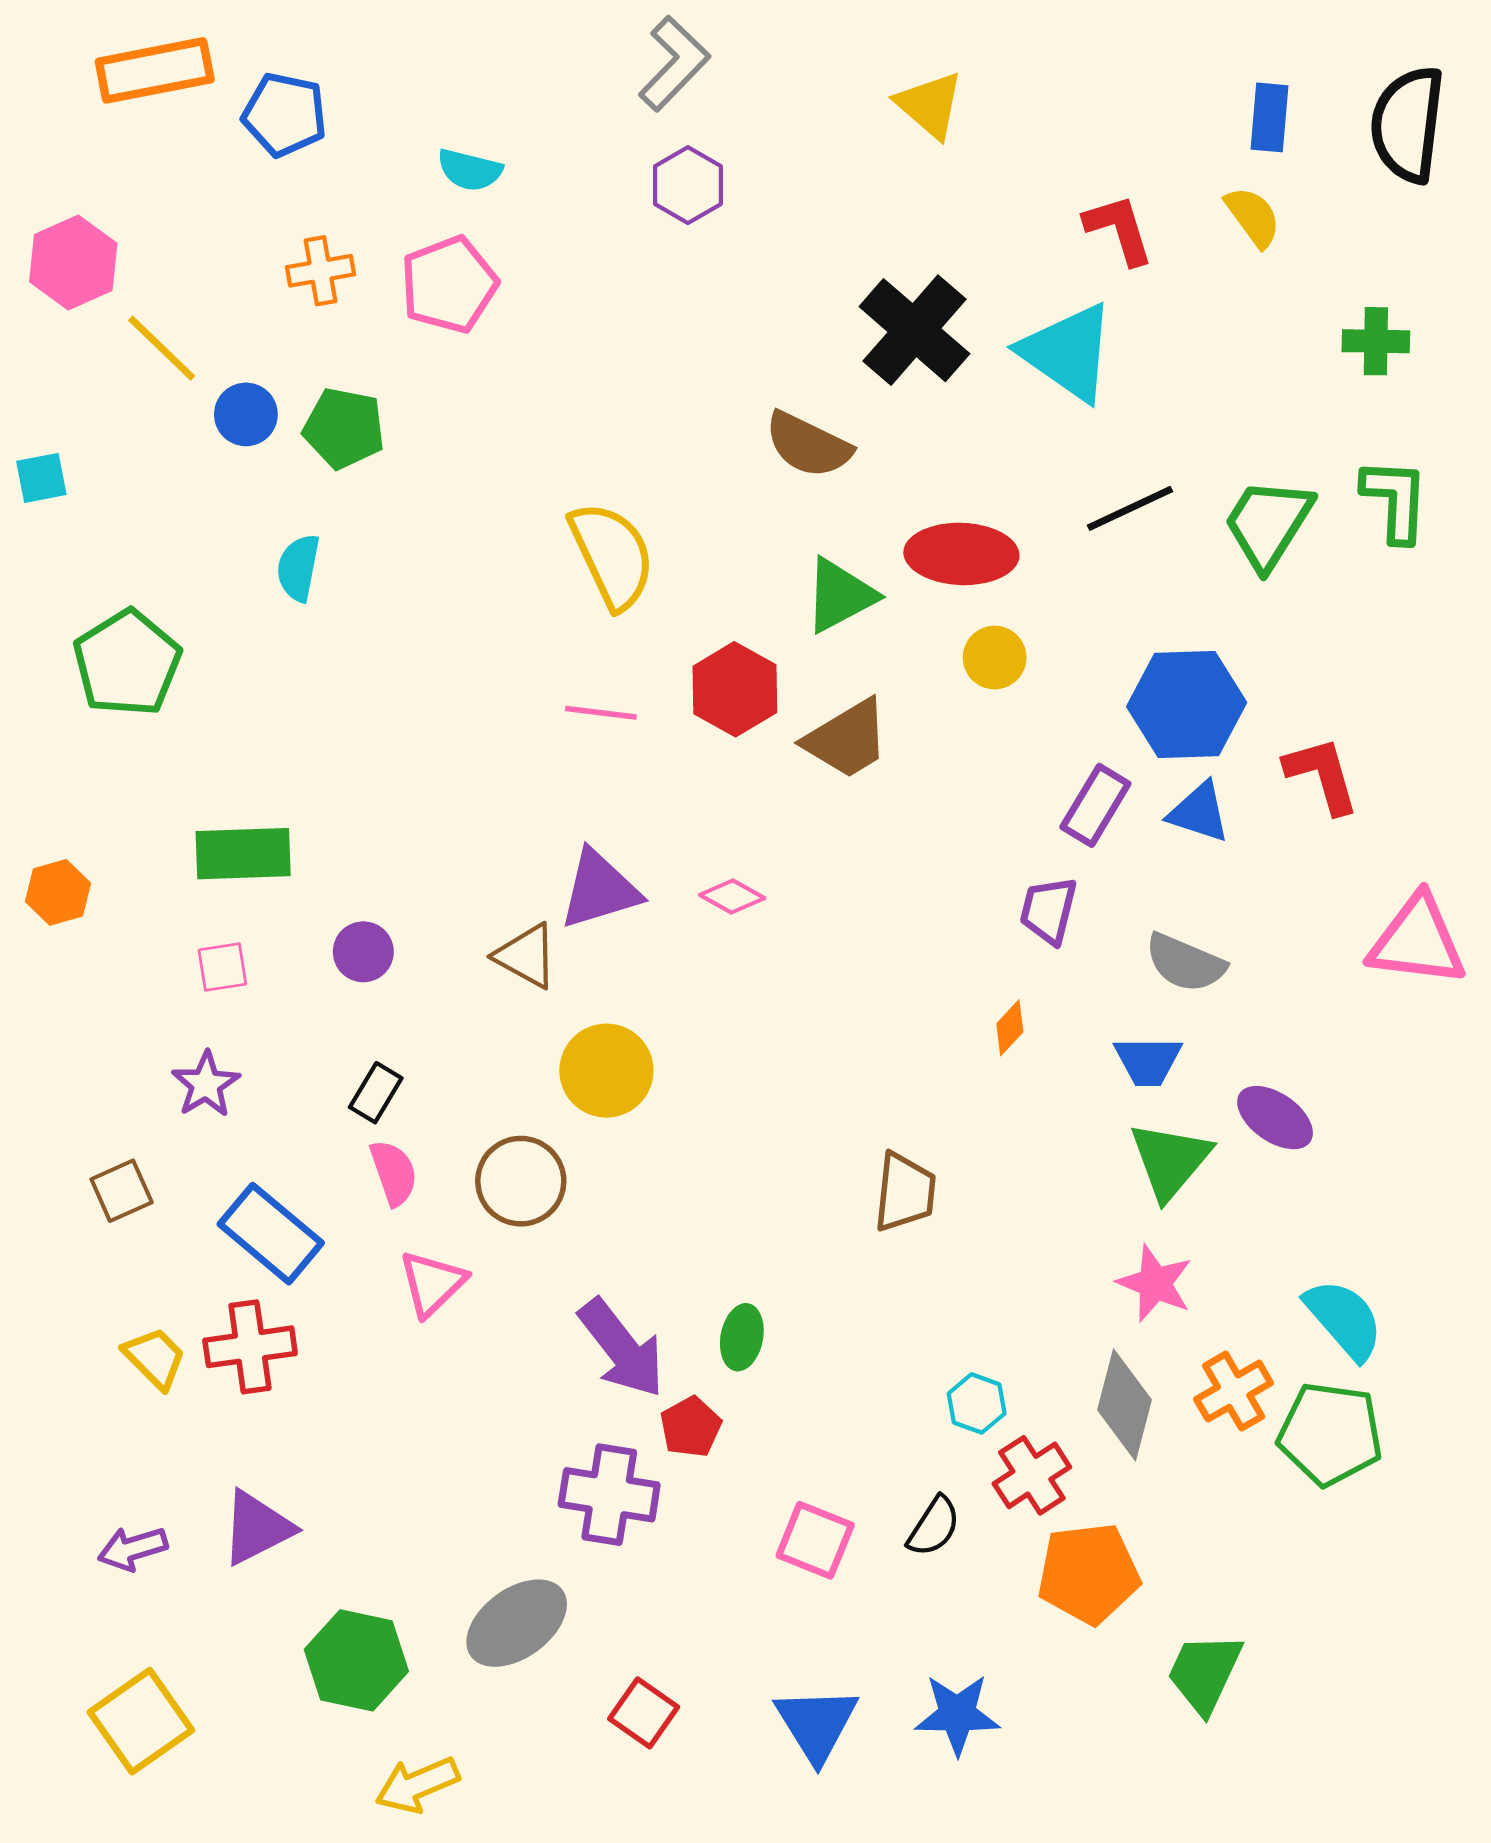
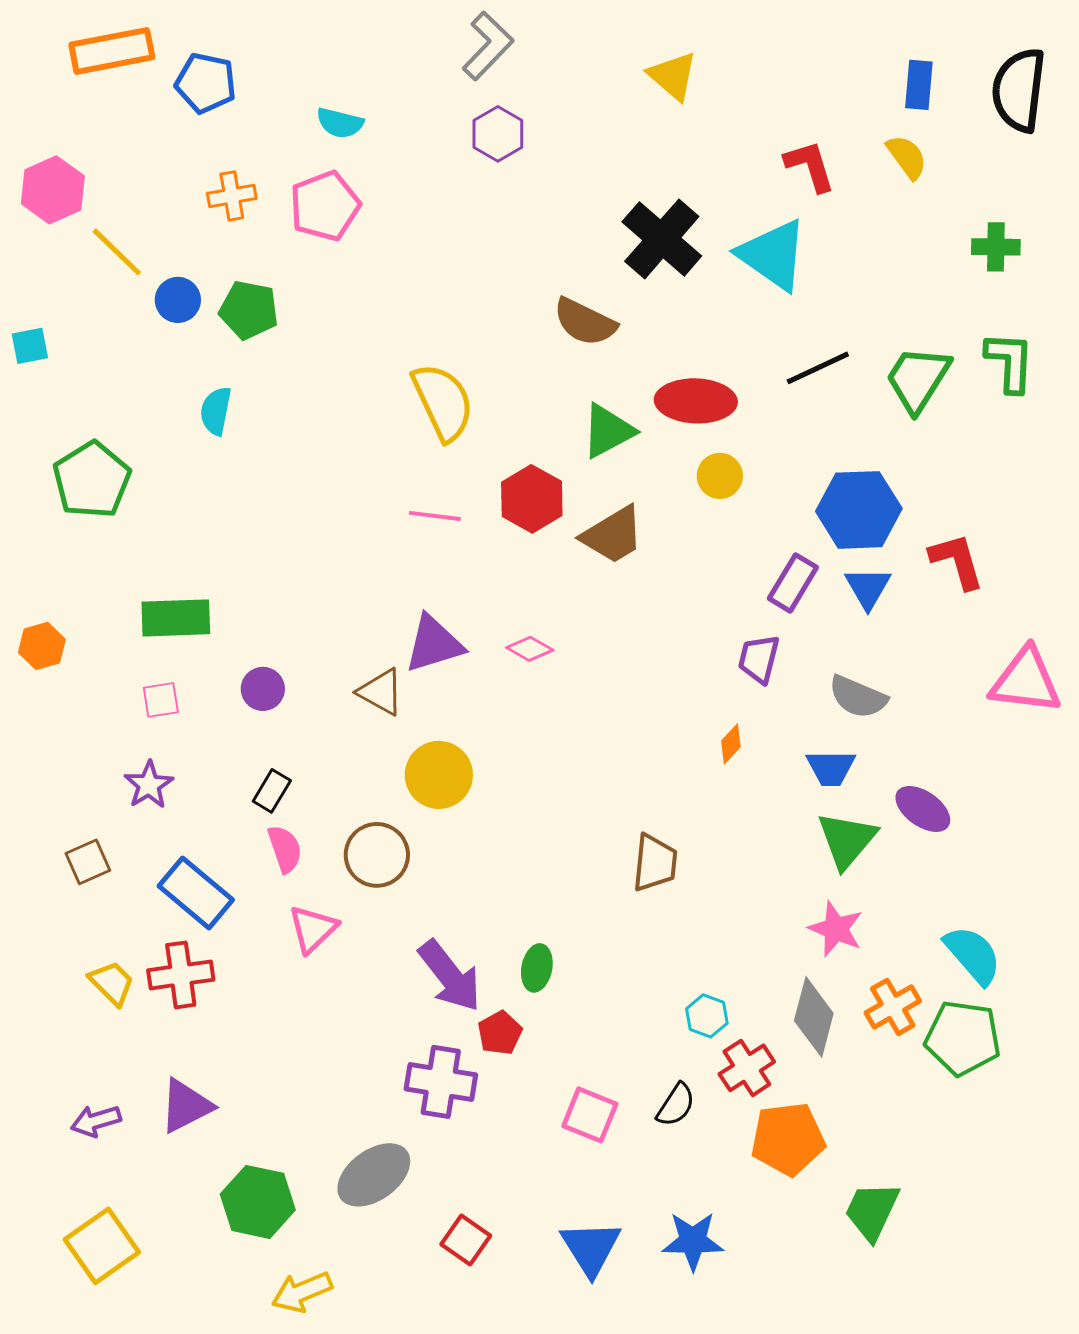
blue triangle: (1199, 812) -> (868, 588), turned 42

